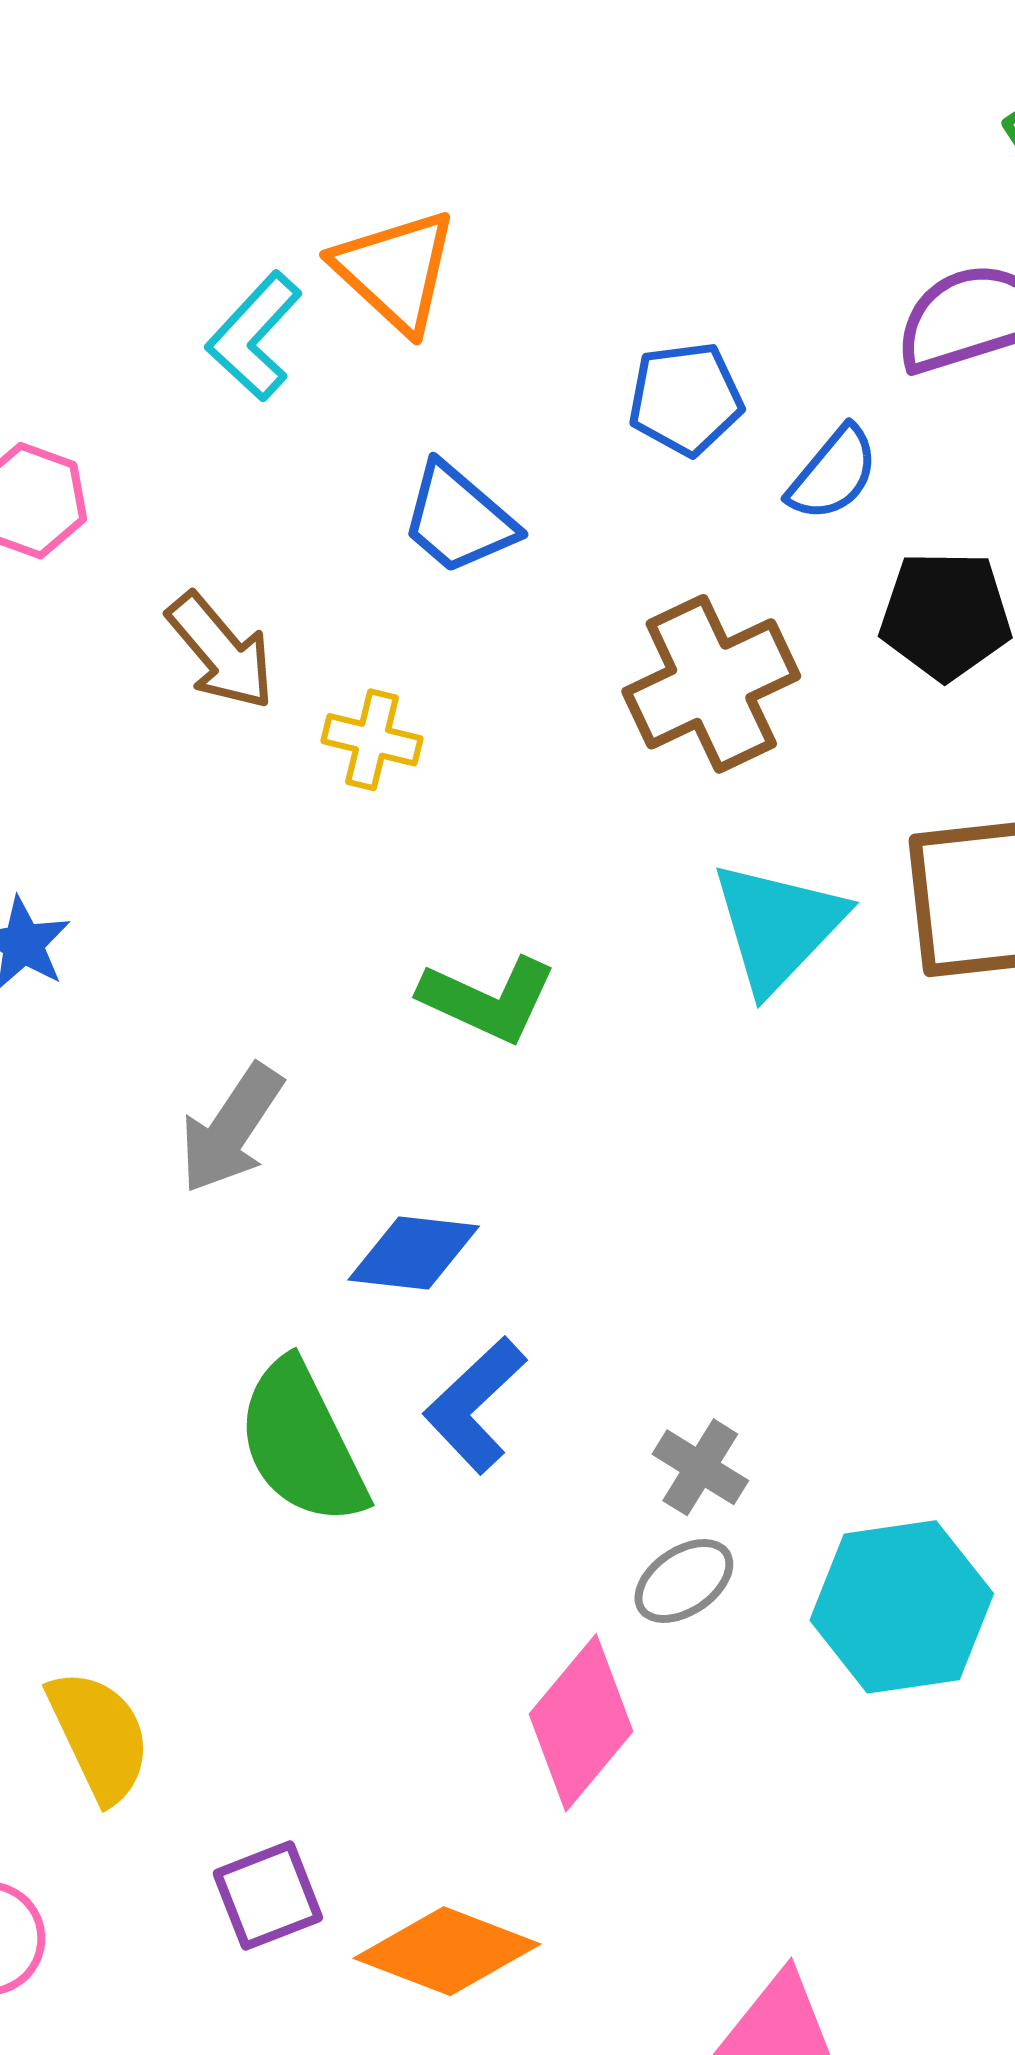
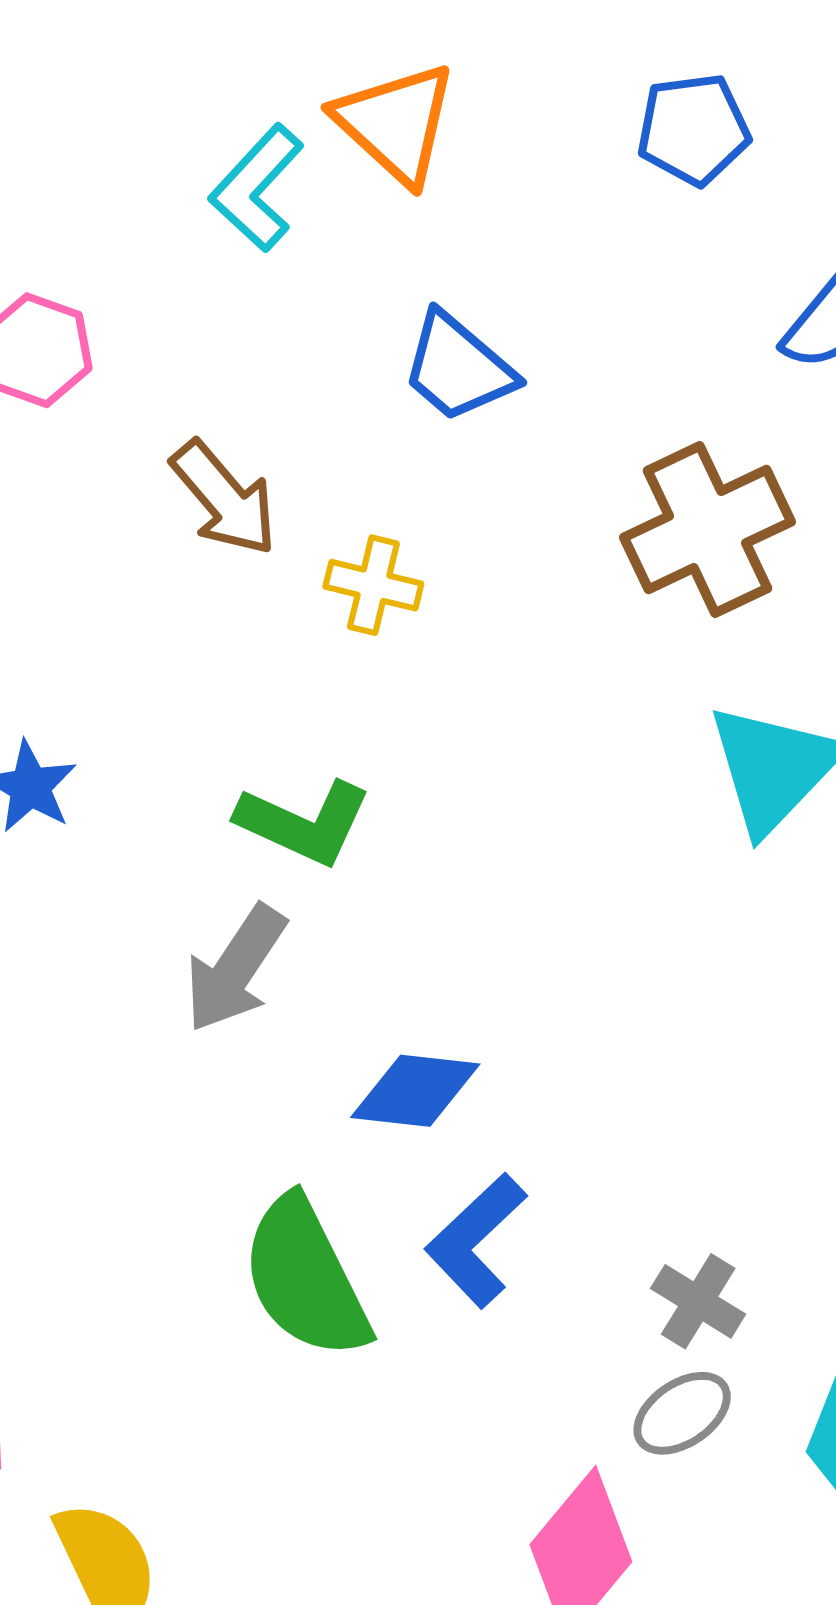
blue pentagon: (686, 399) -> (693, 129), moved
green L-shape: (488, 999) -> (304, 823), moved

